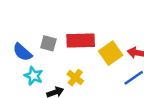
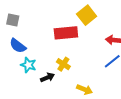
gray square: (48, 43) -> (13, 20), moved
yellow square: (111, 53) -> (87, 15), moved

